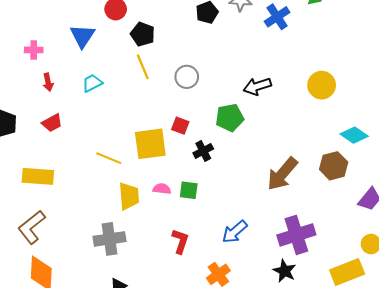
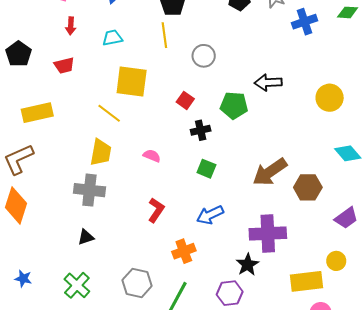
yellow square: (150, 144) -> (132, 81), moved
brown hexagon: (334, 166) -> (308, 187), moved
yellow rectangle: (38, 176) -> (37, 113), turned -32
green square: (189, 190) -> (206, 169), moved
yellow trapezoid: (129, 196) -> (101, 152), moved

